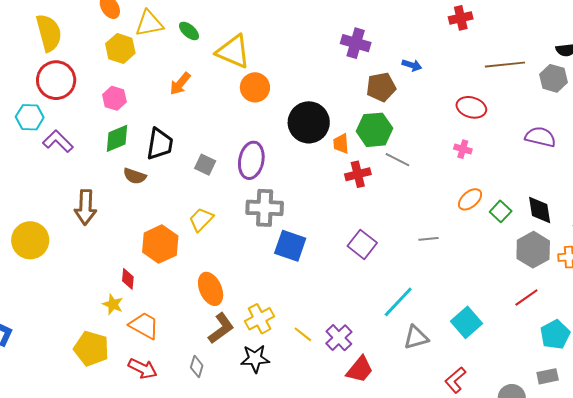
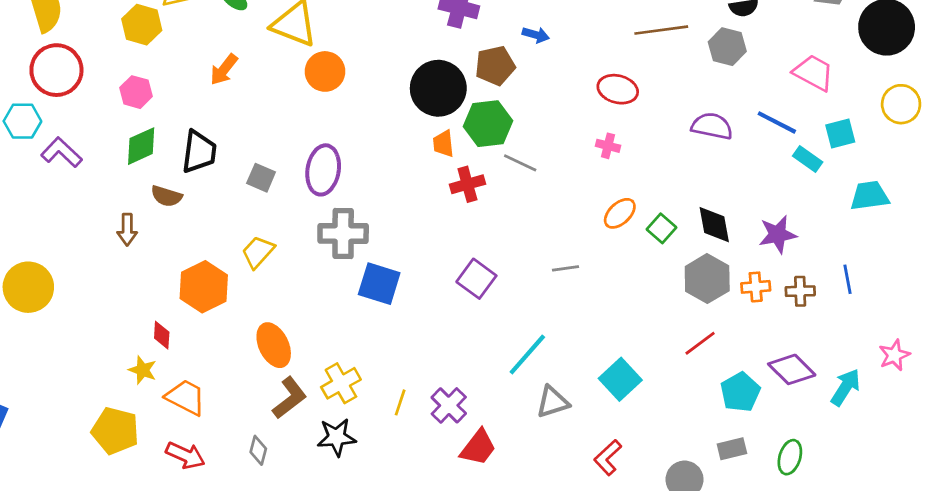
black circle: (309, 122) -> (438, 88), moved
brown arrow: (85, 207) -> (127, 230), moved, size x0.7
yellow line: (303, 334) -> (400, 402), turned 72

